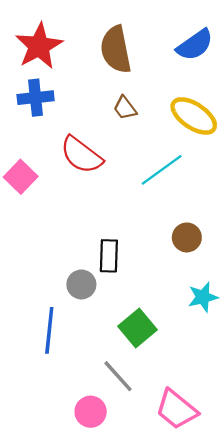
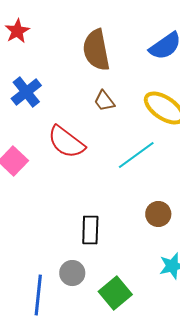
red star: (39, 46) -> (17, 31), moved, size x0.6
blue cross: (36, 98) -> (26, 92), turned -32
gray circle: (81, 284) -> (72, 273), moved

